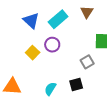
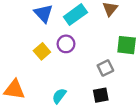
black square: (76, 85) -> (101, 95), moved

